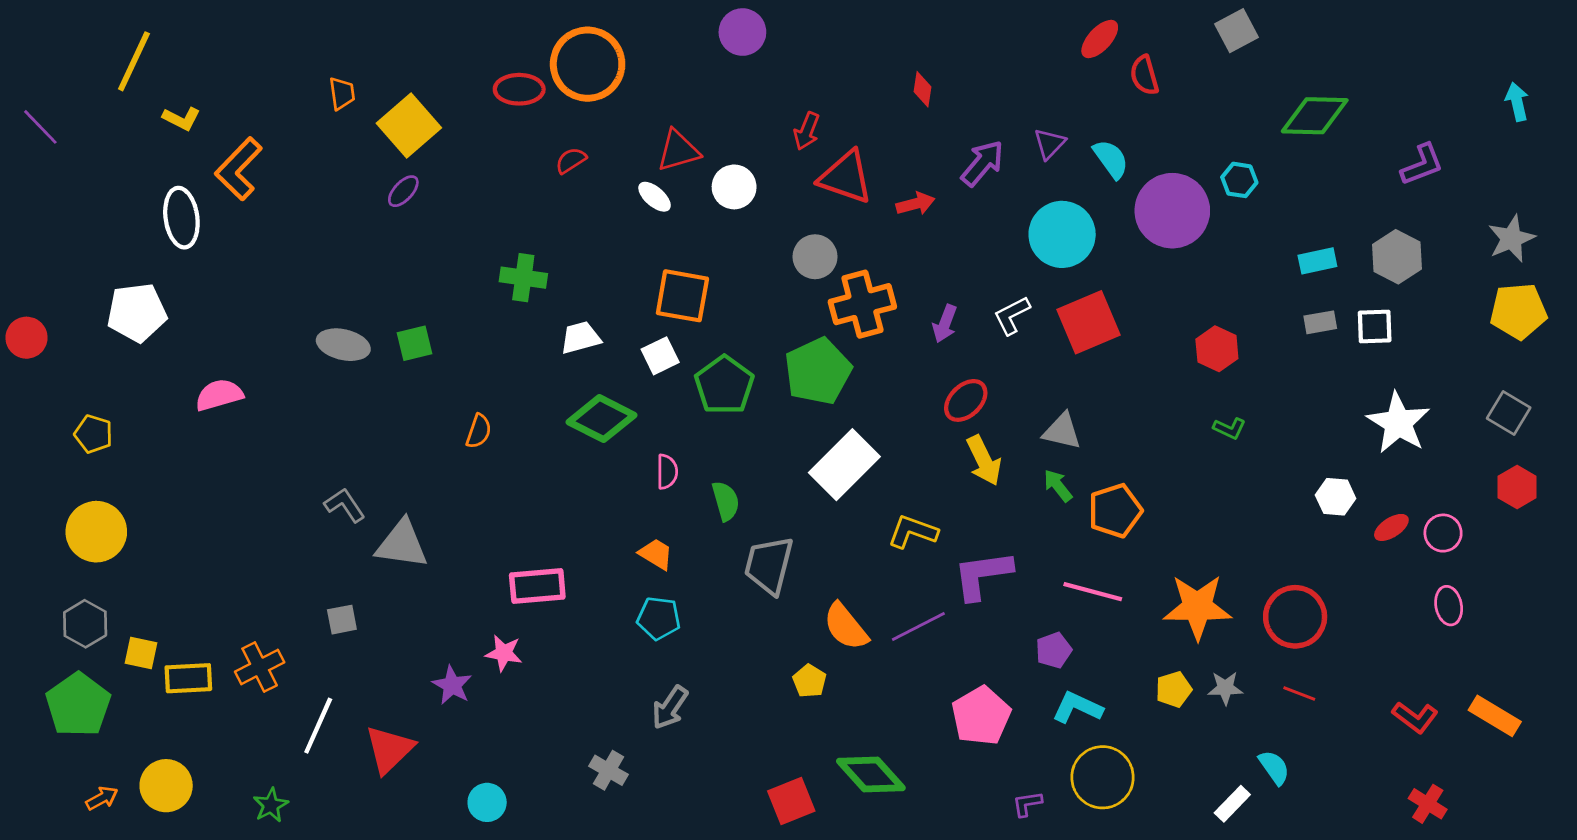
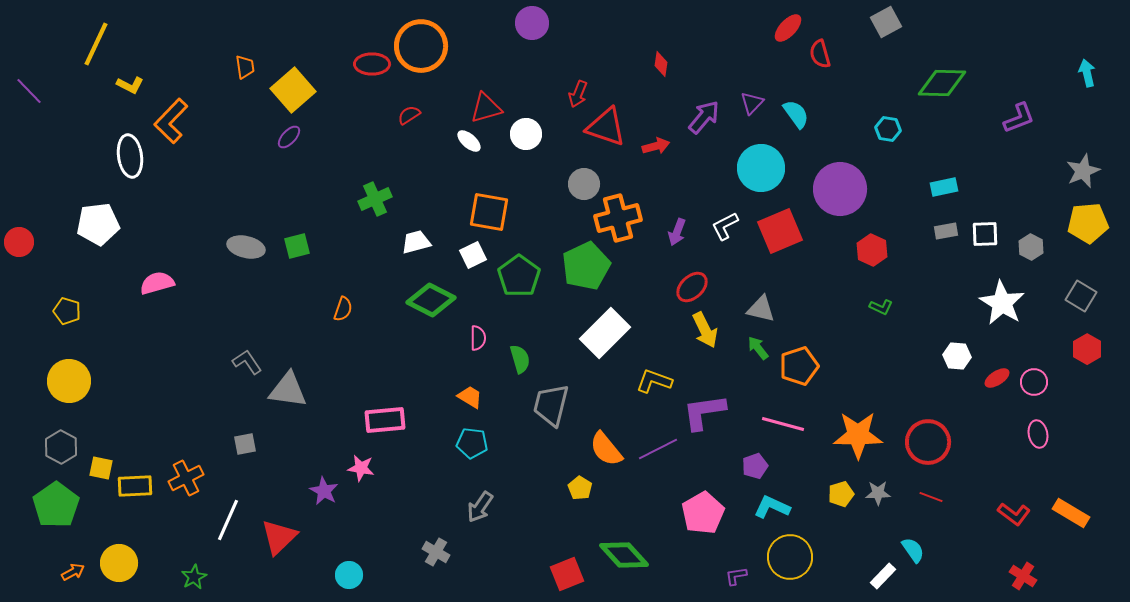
purple circle: (1172, 211) -> (840, 189), moved
gray hexagon: (1397, 257) -> (1031, 247), moved, size x0.7
green cross: (523, 278) -> (375, 199), turned -32

